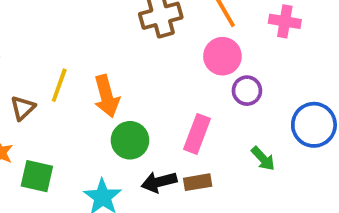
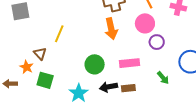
orange arrow: (107, 96) -> (111, 29), moved
brown triangle: (23, 108) -> (40, 54), moved, turned -32
pink rectangle: (197, 134) -> (129, 63), turned 60

